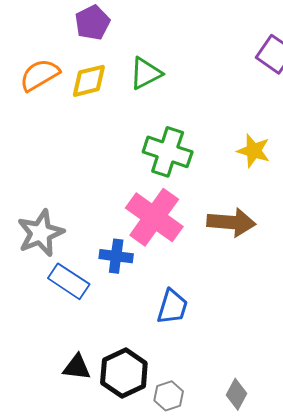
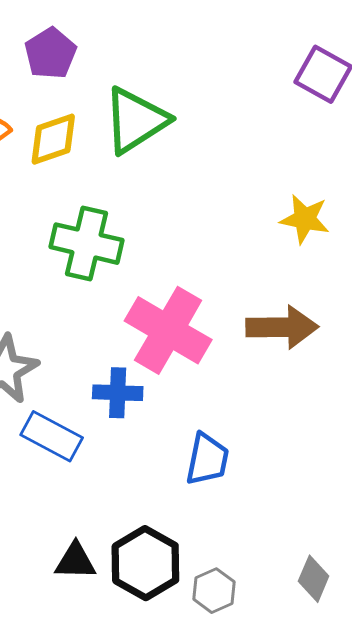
green triangle: (146, 73) -> (136, 120), size x1.4
green cross: (168, 152) -> (86, 244), moved

